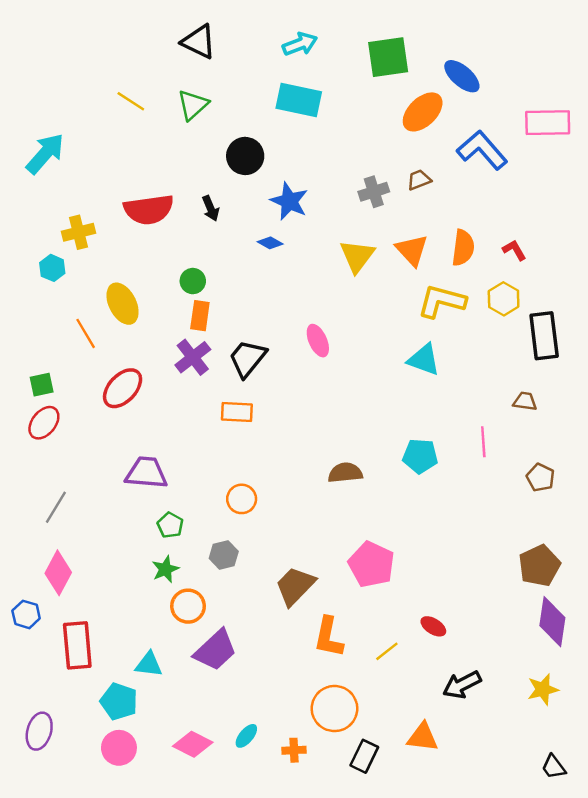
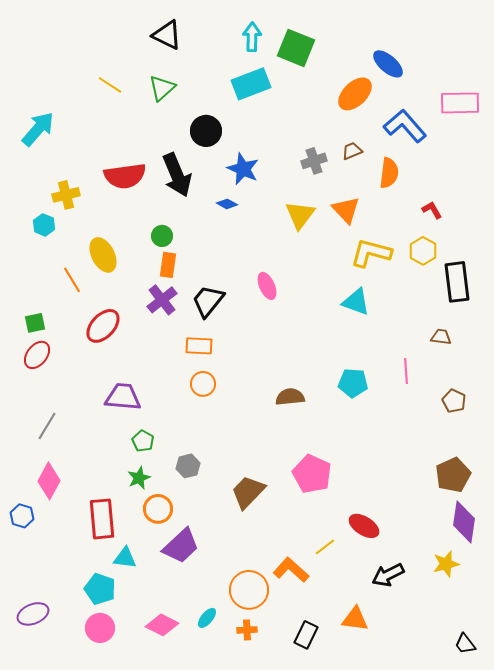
cyan arrow: (300, 44) -> (252, 37), turned -68
green square: (388, 57) -> (296, 48), moved, turned 30
cyan rectangle: (299, 100) -> (251, 84), turned -33
black arrow: (211, 208) -> (177, 175), size x2.0
orange semicircle: (463, 248) -> (389, 173), moved
orange circle: (242, 499) -> (203, 384), moved
red ellipse: (433, 626) -> (364, 526), size x1.4
orange L-shape: (329, 637) -> (291, 570), moved, turned 120
red rectangle: (77, 645) -> (102, 519), moved
yellow star: (543, 689) -> (446, 564), moved
orange circle: (334, 709) -> (249, 590), moved
purple ellipse: (39, 731) -> (33, 614), turned 52

